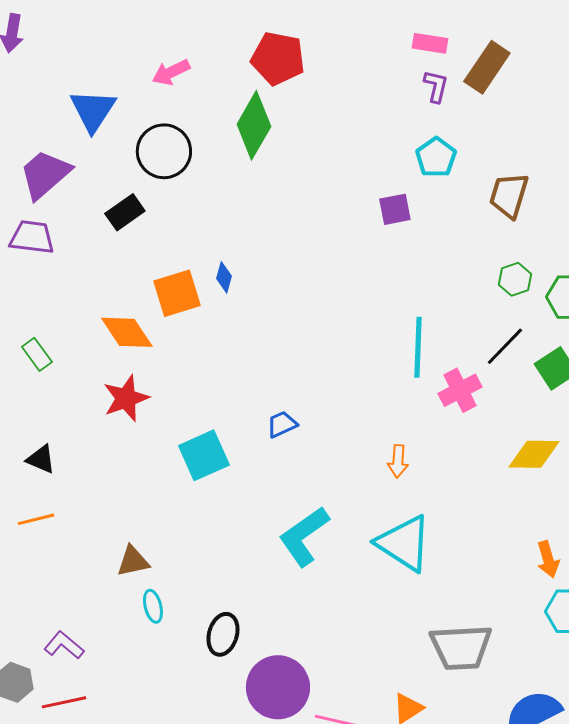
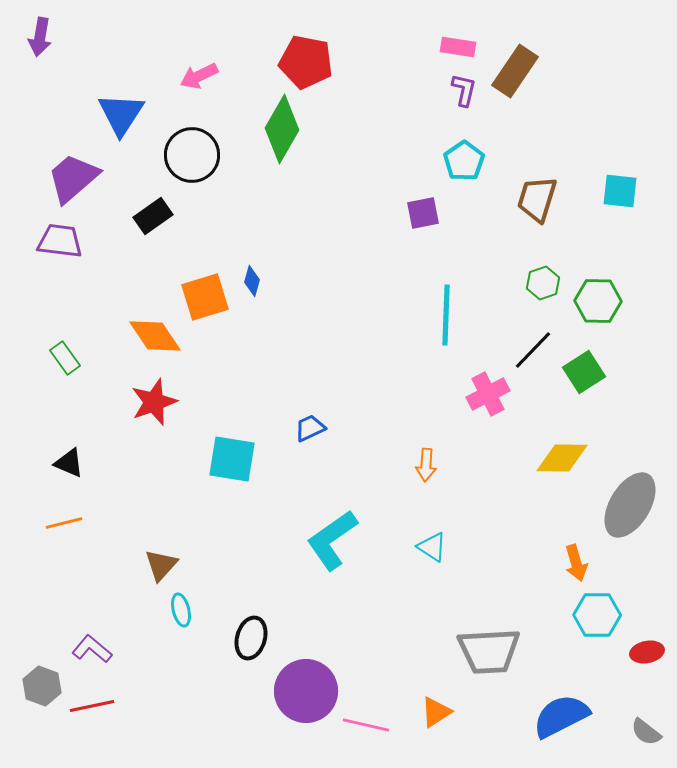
cyan line: (418, 347) -> (446, 315), moved
cyan square: (204, 455) -> (232, 459), turned 33
cyan triangle: (404, 543) -> (432, 547), size x0.5
brown triangle: (133, 561) -> (161, 565), turned -36

